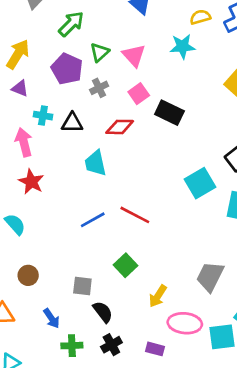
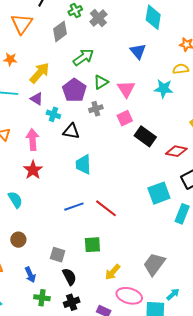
cyan cross: (43, 116) -> (53, 114), moved
red diamond: (120, 127) -> (176, 151), moved
green square: (125, 265) -> (92, 245), turned 30

